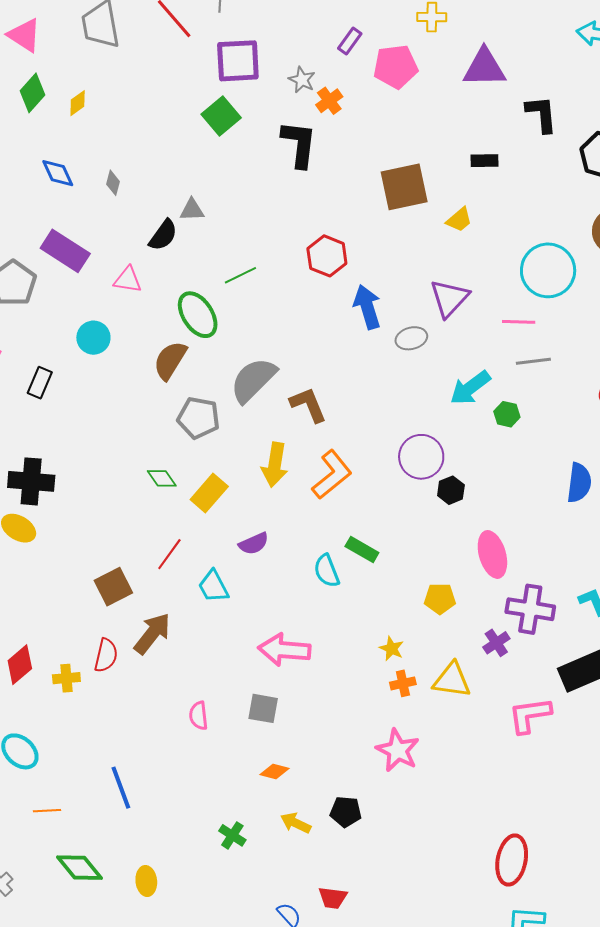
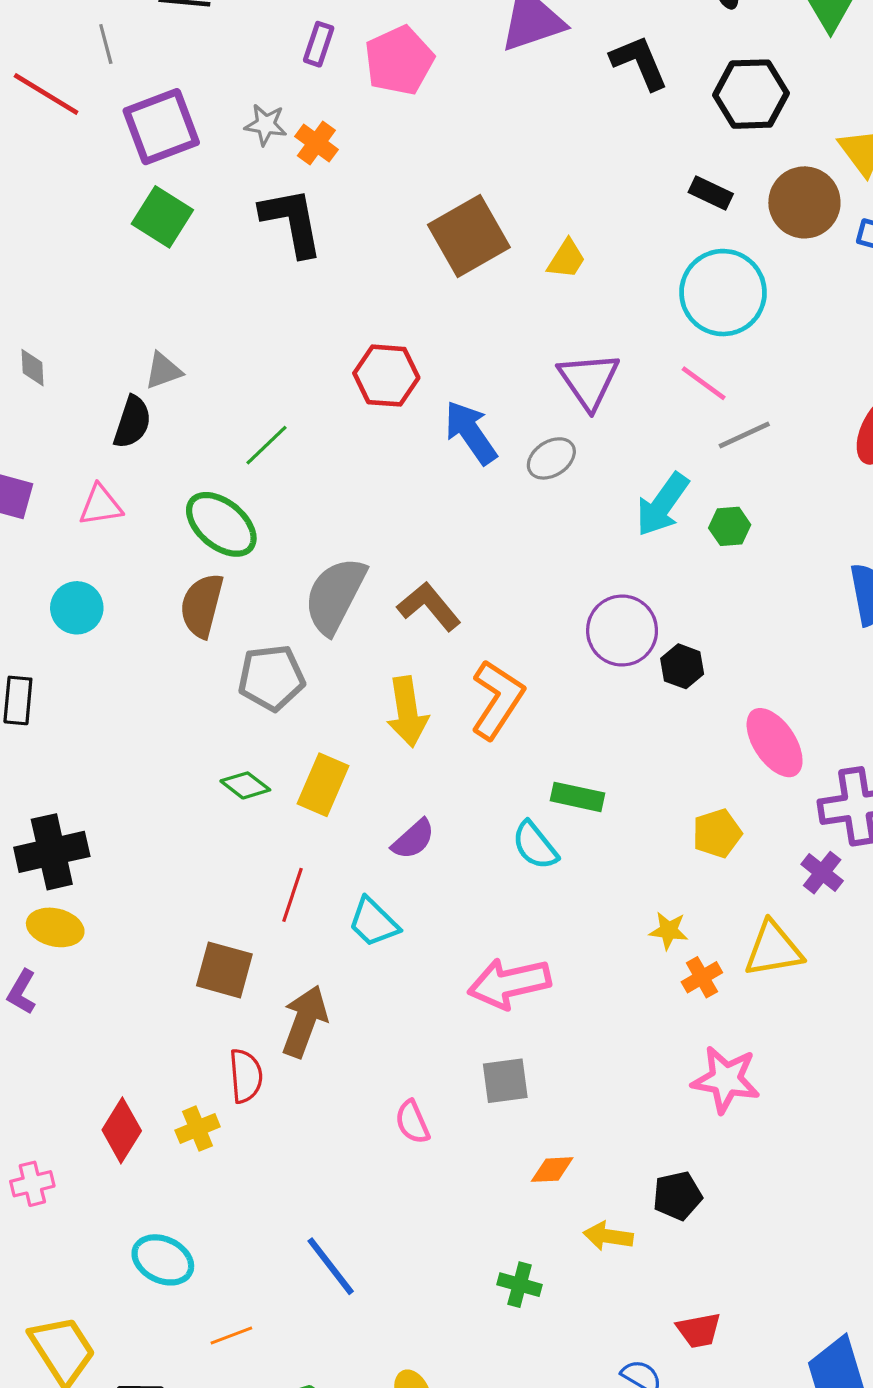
black rectangle: (485, 161) -> (711, 193), moved, turned 44
pink line: (519, 322) -> (704, 383), turned 52
brown square: (113, 587) -> (224, 970), turned -30

